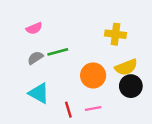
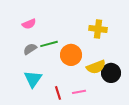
yellow semicircle: (126, 67) -> (96, 67), moved
orange circle: (93, 75) -> (71, 55), moved
cyan triangle: (39, 93) -> (33, 79), turned 36

